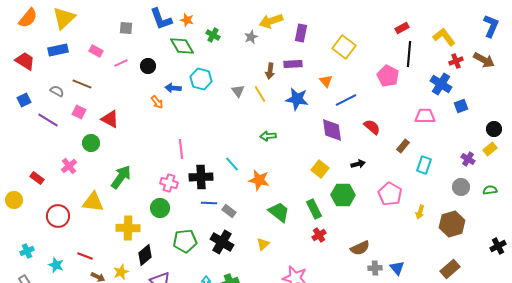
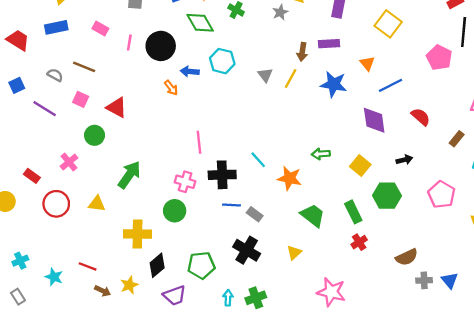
pink line: (121, 63) -> (129, 42), turned -56
black circle: (148, 66) -> (161, 46), size x1.6
yellow line: (260, 94) -> (291, 78), turned 60
green arrow: (268, 136) -> (321, 154), moved
yellow triangle: (93, 202) -> (97, 204), size x0.7
red circle: (58, 216) -> (56, 204), moved
green pentagon: (185, 241) -> (201, 265), moved

